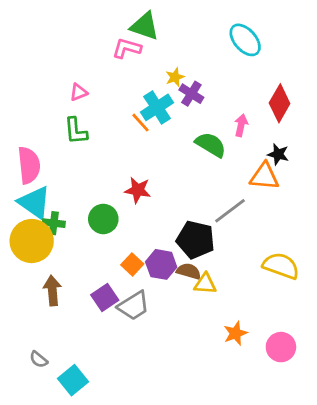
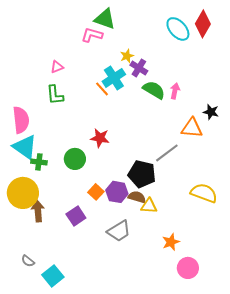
red diamond: (280, 103) -> (203, 24), moved
green semicircle: (211, 145) -> (154, 90), moved
black star: (278, 154) -> (211, 112), moved
yellow circle: (32, 241) -> (23, 193), moved
gray trapezoid: (134, 306) -> (119, 231), moved
pink circle: (281, 347) -> (188, 268), moved

